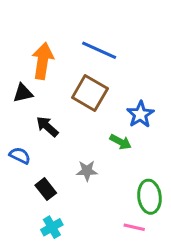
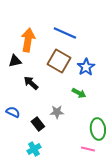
blue star: (140, 114) -> (86, 67), moved
blue semicircle: (20, 156) -> (13, 112), moved
black rectangle: (46, 189) -> (38, 124), moved

